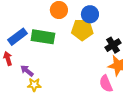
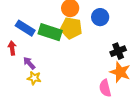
yellow pentagon: (82, 30) -> (71, 28), moved
blue rectangle: (18, 37) -> (25, 28), turned 60

